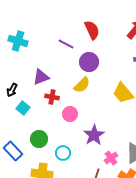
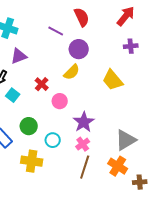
purple triangle: (41, 77) -> (19, 56), moved
red cross: (52, 97) -> (42, 84), turned 32
pink cross: (111, 158) -> (83, 144), moved

